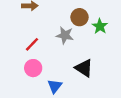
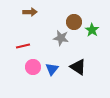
red line: (32, 44) -> (23, 46), moved, turned 32
blue triangle: (55, 86) -> (52, 69), moved

